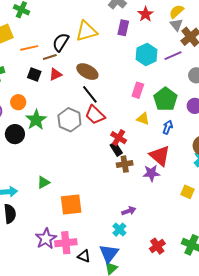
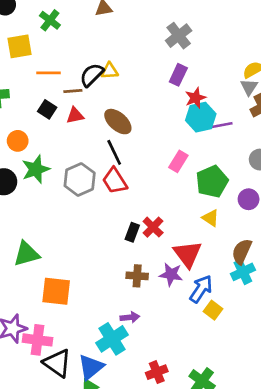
red star: (145, 14) -> (195, 98), moved
yellow triangle: (86, 31) -> (110, 71), moved, size x0.6
purple line: (173, 56) -> (220, 125), moved
yellow triangle: (143, 119) -> (211, 218), moved
blue arrow: (168, 127) -> (201, 289), moved, size x1.5
red cross: (119, 138) -> (153, 227), moved
black rectangle: (116, 149) -> (132, 232), turned 40
brown cross: (125, 164) -> (137, 276), moved
green triangle: (43, 182) -> (27, 254), size x1.5
cyan cross: (119, 230) -> (112, 339), size x1.6
black triangle: (84, 256) -> (57, 363), size x1.6

